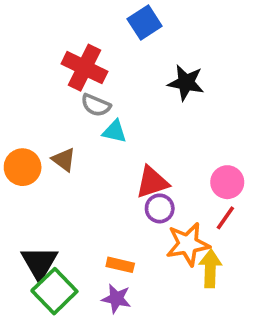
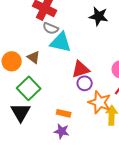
cyan triangle: (115, 131) -> (61, 42), size x1.6
orange star: (188, 244) -> (100, 102), turned 30
green square: (54, 291) -> (29, 88), moved

